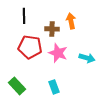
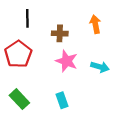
orange arrow: (71, 21) -> (95, 24), moved
red pentagon: (30, 47) -> (18, 54), moved, turned 30

